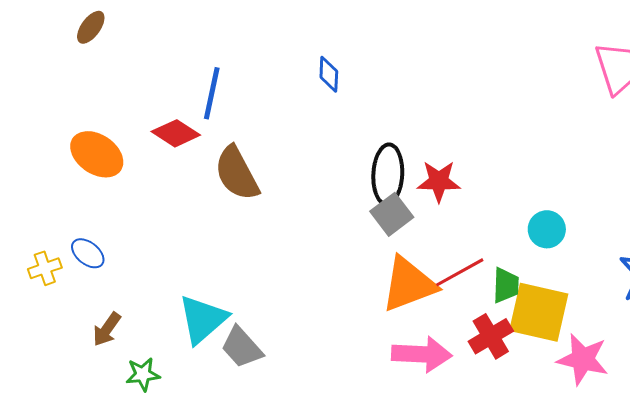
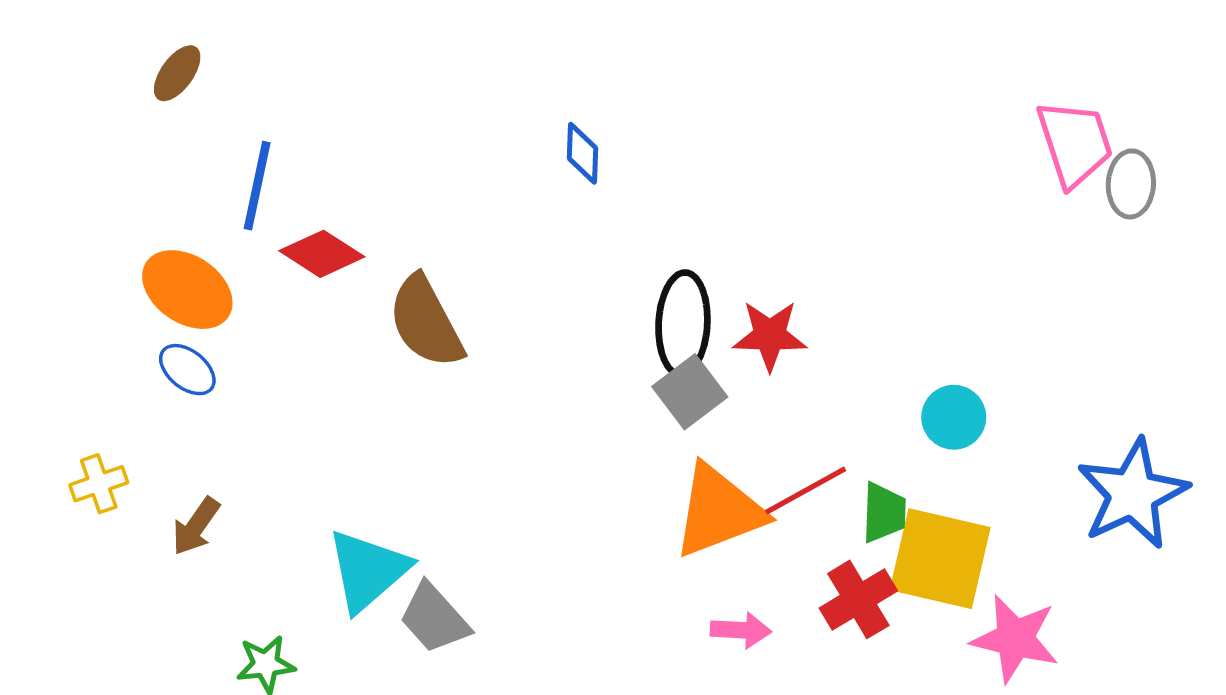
blue line: (212, 93) -> (257, 186), moved
blue ellipse: (88, 253) -> (187, 370), moved
brown arrow: (107, 329) -> (196, 526), moved
pink arrow: (422, 354) -> (741, 630), size x0.6

